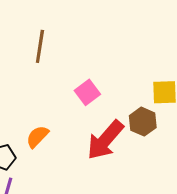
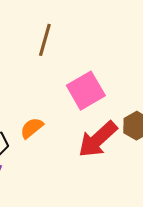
pink square: (87, 92) -> (86, 91), size x1.5

